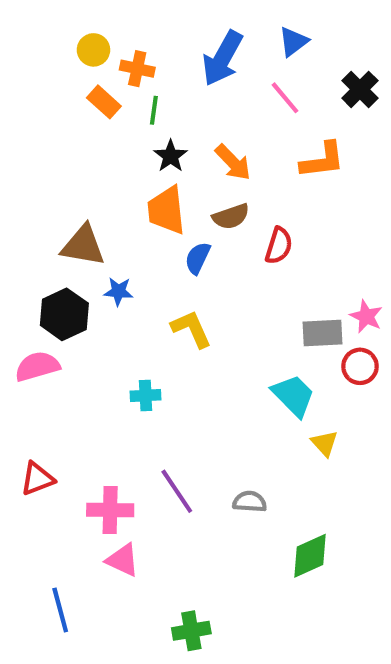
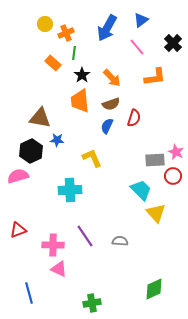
orange cross: (137, 69) -> (66, 33), turned -35
orange rectangle: (104, 102) -> (53, 63), moved
blue semicircle: (198, 258) -> (107, 126), moved
cyan cross: (146, 395) -> (70, 190), size x1.6
yellow triangle: (325, 443) -> (156, 213), size x1.5
green diamond: (310, 556) -> (154, 289), moved

